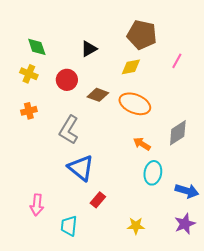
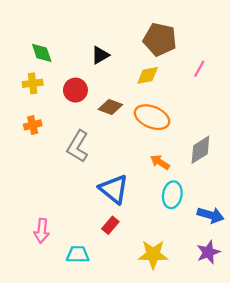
yellow cross: (29, 74) -> (33, 83), turned -30
blue triangle: (81, 168) -> (114, 189), moved
cyan trapezoid: (69, 226) -> (78, 254), turned 85
yellow star: (136, 226) -> (153, 254), size x1.5

